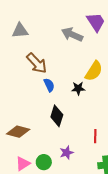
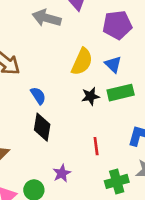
blue semicircle: (49, 85) -> (38, 96), moved
black star: (78, 88) -> (90, 96), moved

